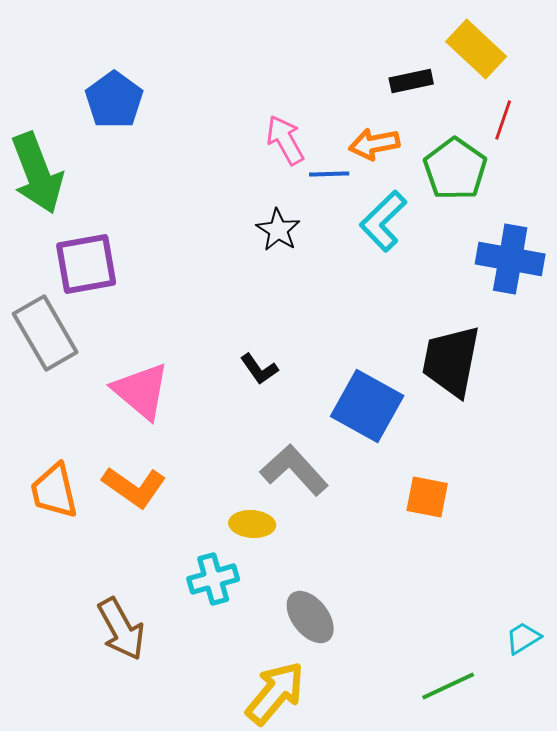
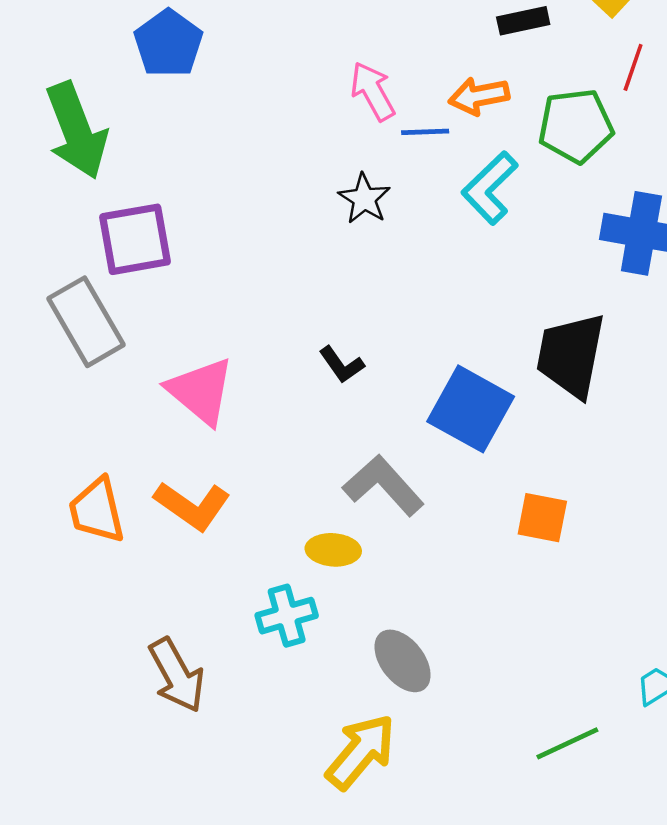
green pentagon: (455, 169) -> (576, 126), turned 30

